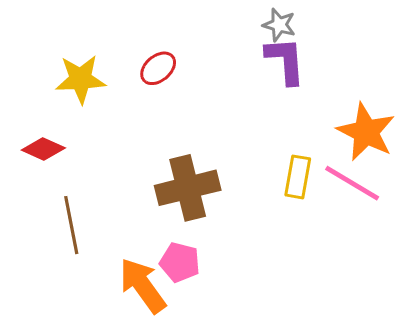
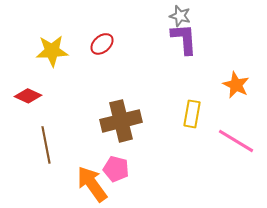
orange star: (366, 132) -> (236, 85), size x0.7
pink line: (352, 183) -> (236, 141), moved

